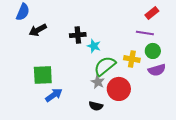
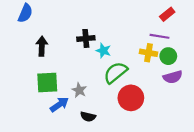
black arrow: (38, 30) -> (42, 46), moved, turned 120
yellow cross: (132, 59) -> (148, 53), moved
gray star: (98, 82) -> (79, 90), moved
black semicircle: (96, 106) -> (88, 117), moved

